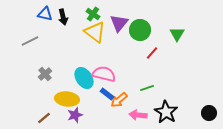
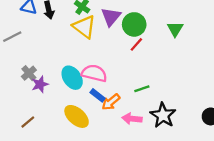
red line: (152, 53) -> (136, 44), moved
yellow ellipse: (67, 99) -> (77, 116), moved, turned 35
purple star: (75, 115) -> (40, 84), moved

